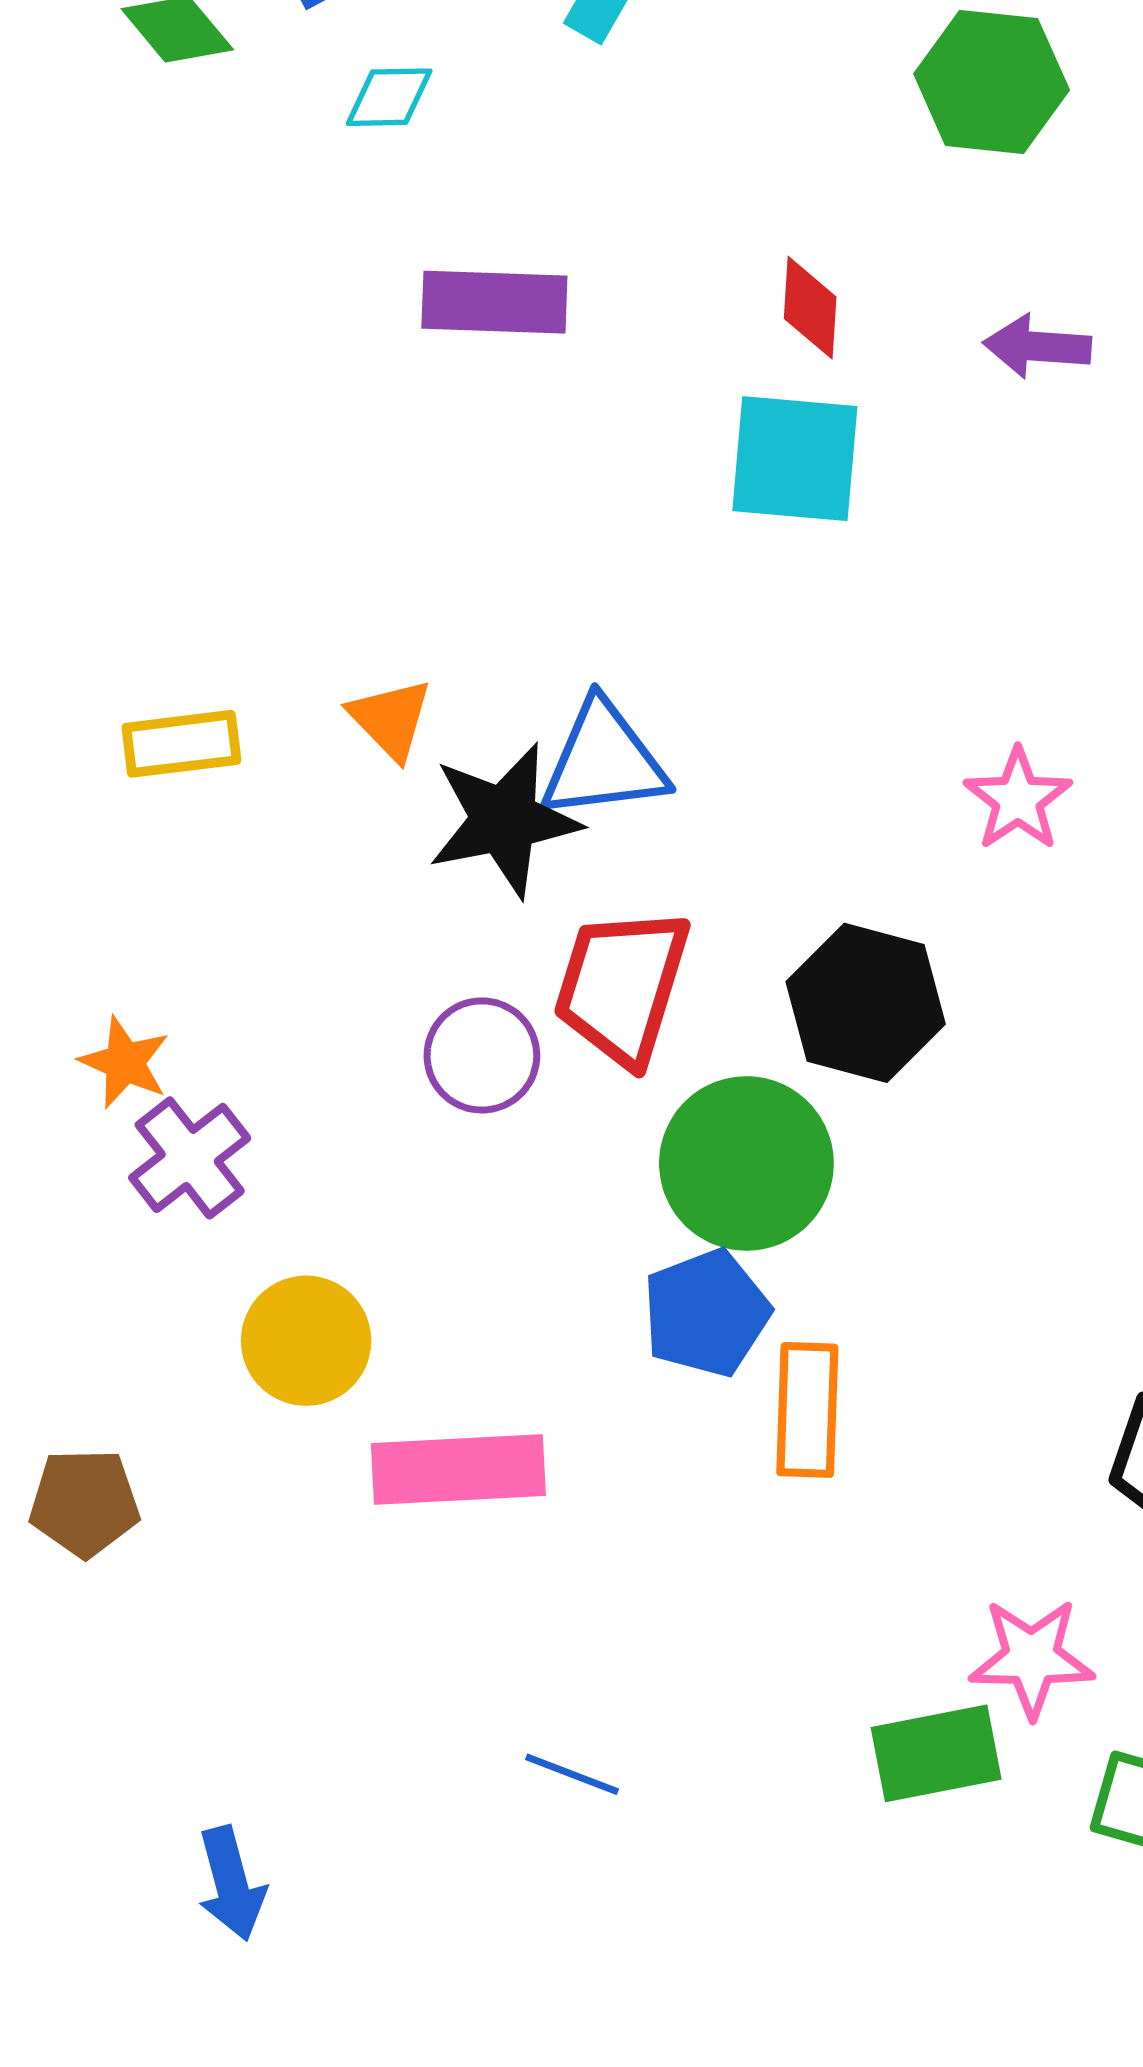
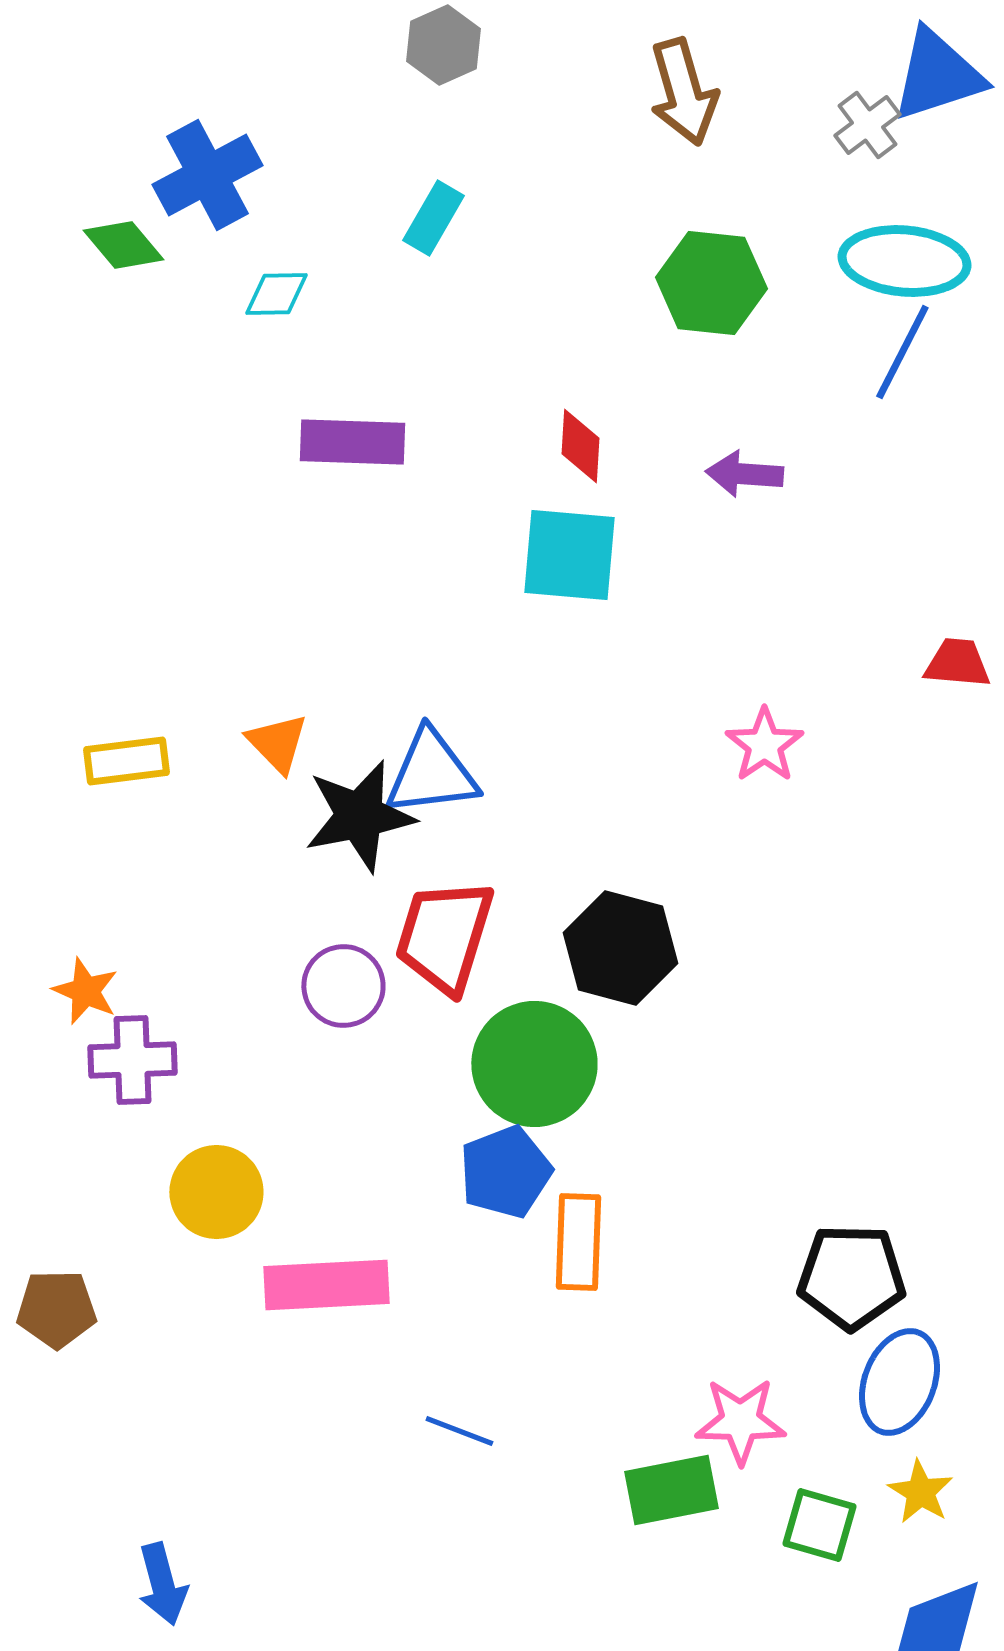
pink star: (1018, 799) -> (764, 745), moved
purple cross: (190, 1158) -> (132, 1060), turned 36
blue line: (572, 1774) -> (459, 1431), moved

